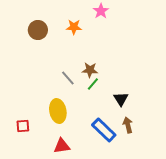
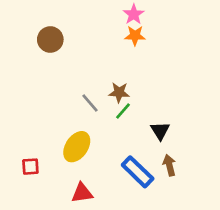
orange star: (74, 27) -> (135, 36), moved
yellow ellipse: (58, 111) -> (77, 147), turned 45

